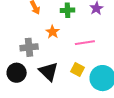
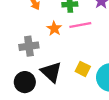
pink line: (85, 43) -> (80, 25), moved
black circle: (17, 73) -> (25, 82), moved

